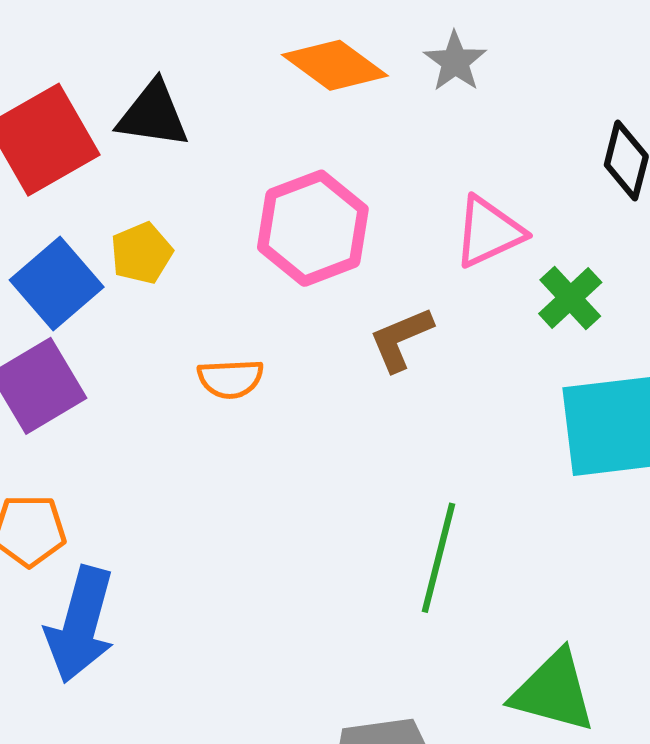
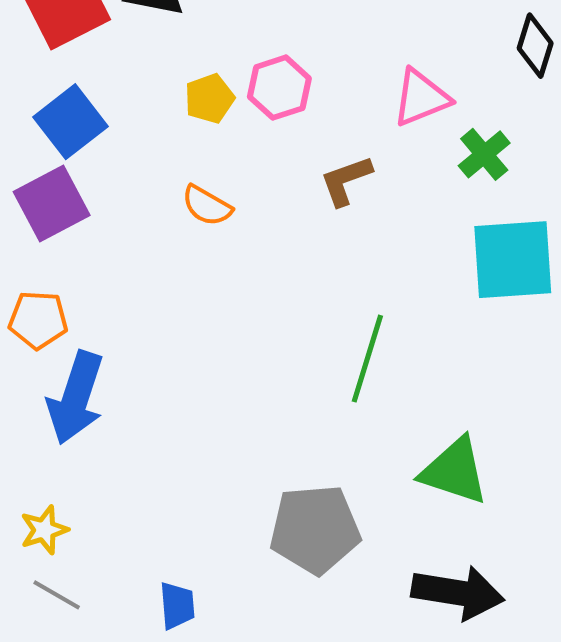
pink hexagon: (313, 228) -> (279, 88), size x0.7
yellow pentagon: (141, 253) -> (209, 99), moved
orange semicircle: (230, 379) -> (207, 206), turned 30

